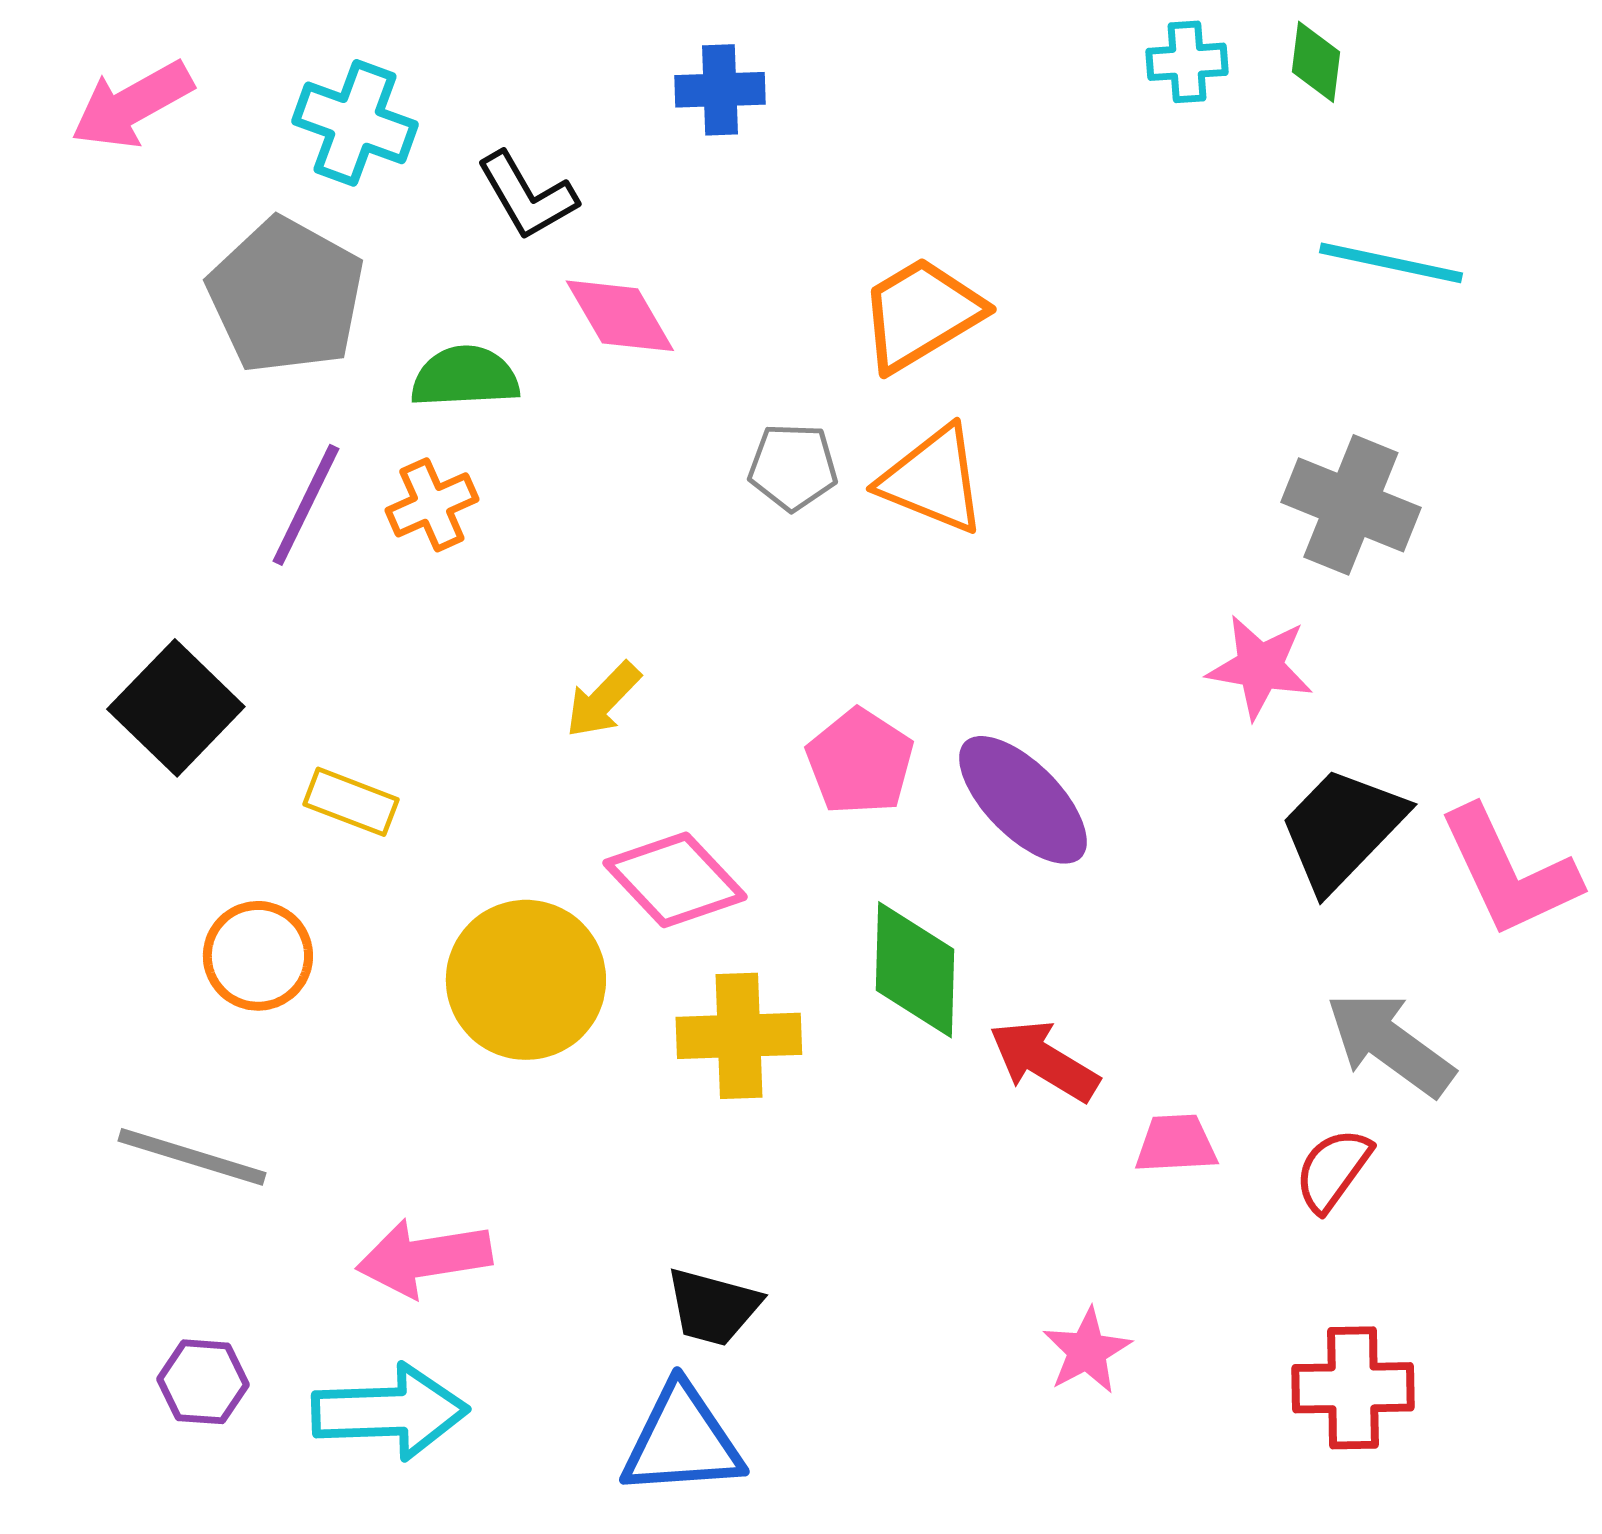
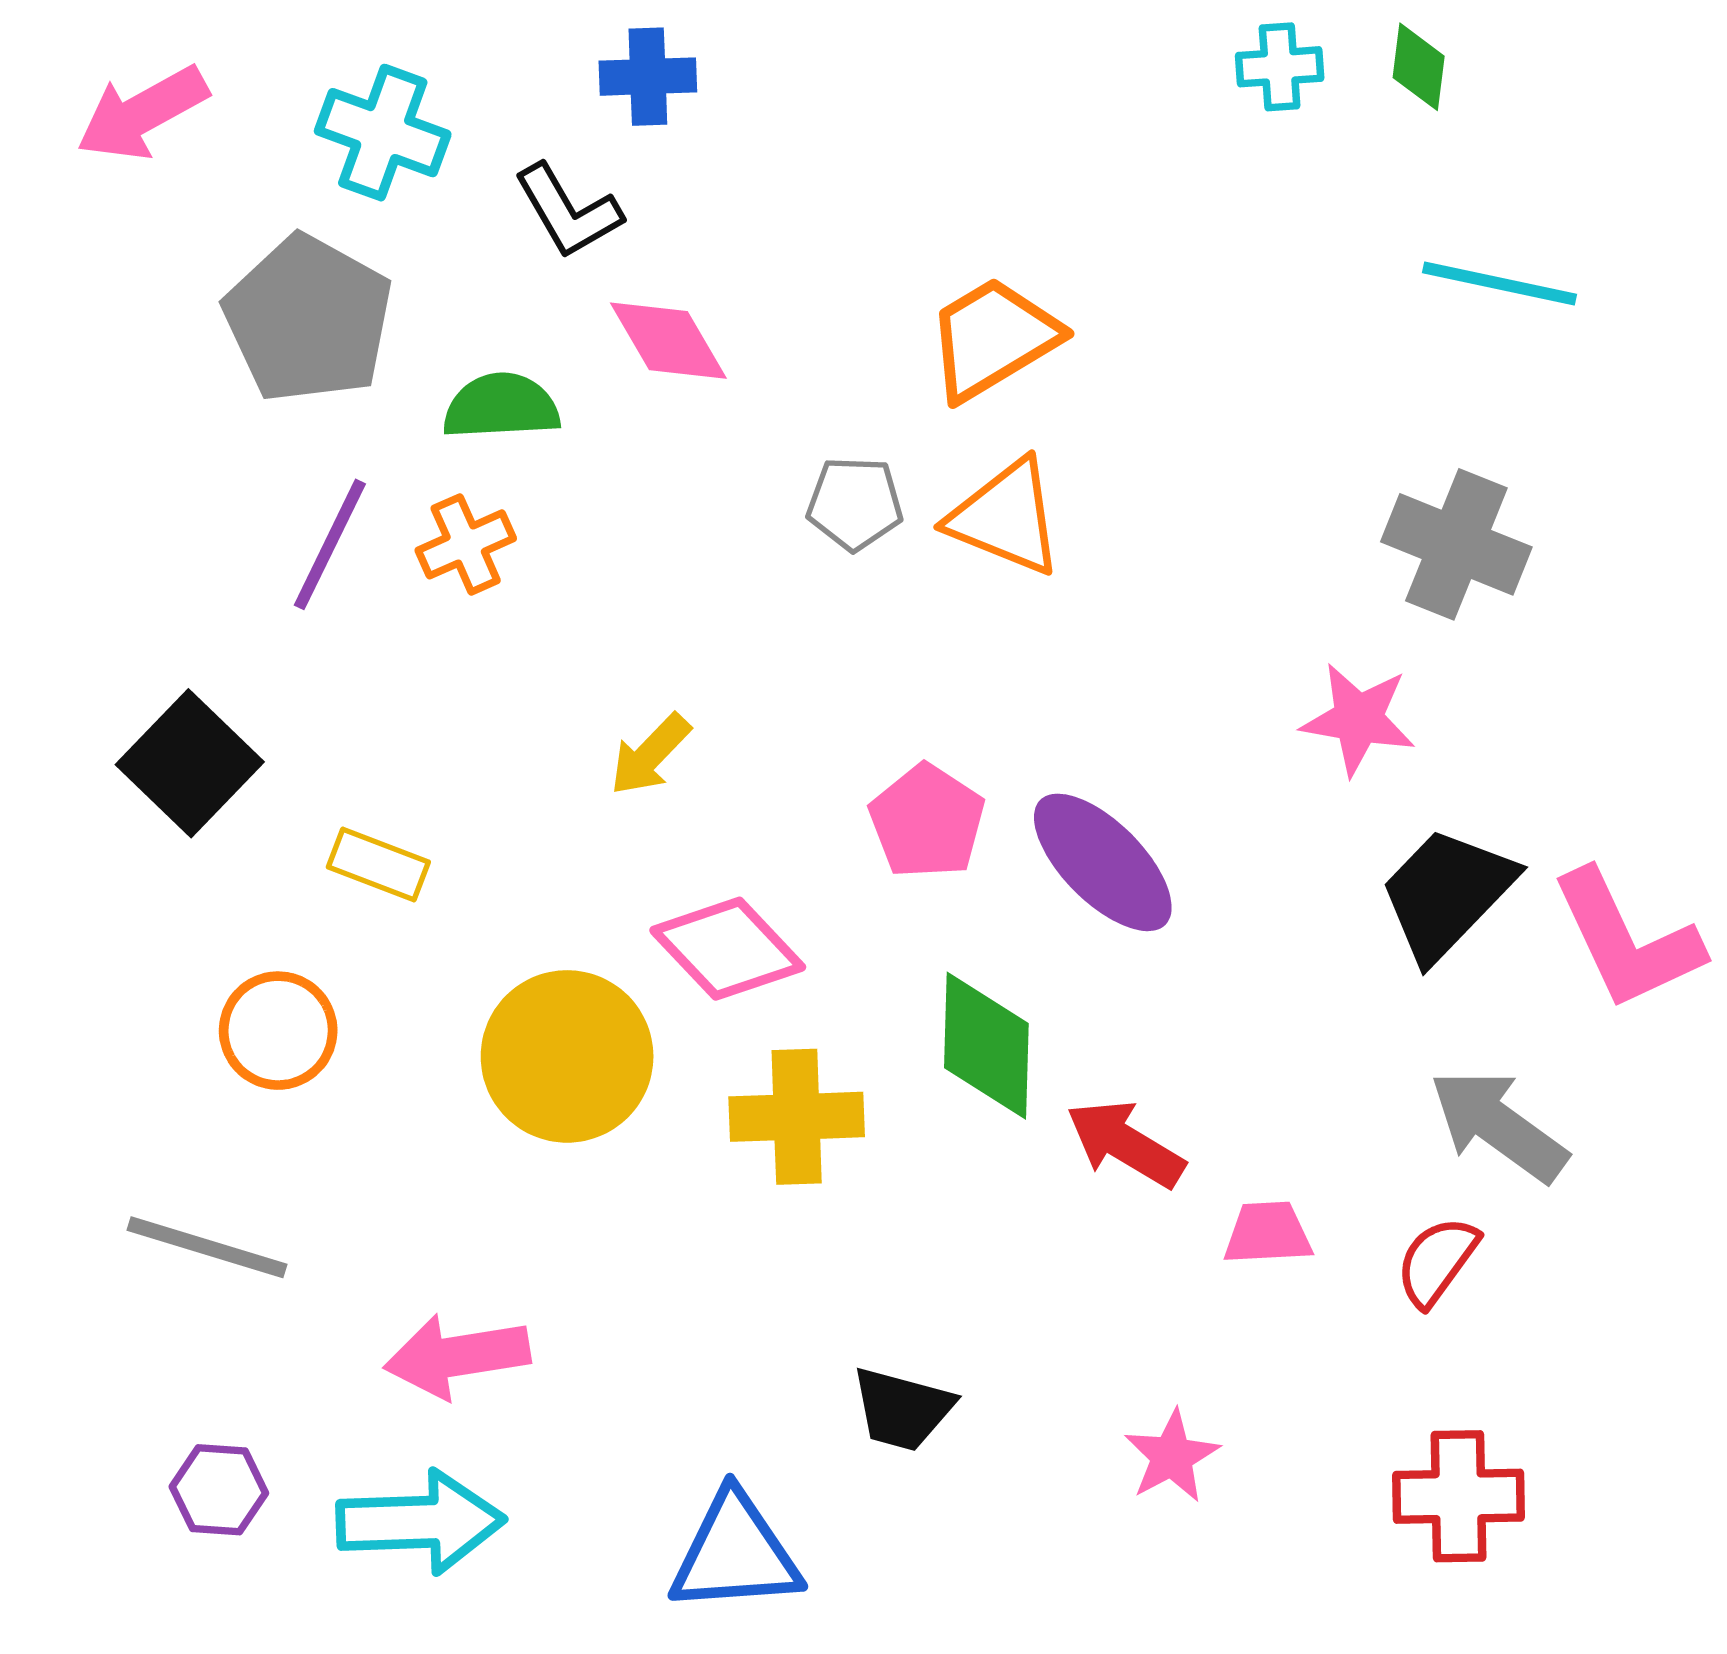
blue cross: (720, 90) -> (648, 77), moved
black trapezoid: (713, 1307) -> (902, 1409), moved

